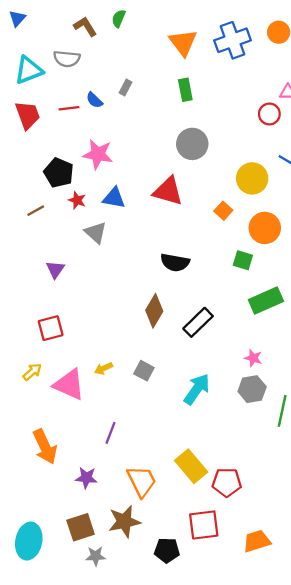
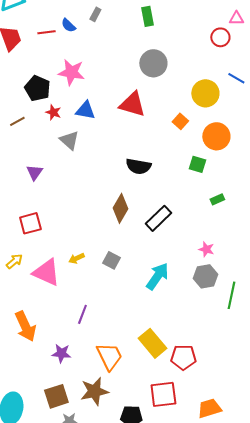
green rectangle: (266, 300) -> (217, 199), size x0.5

